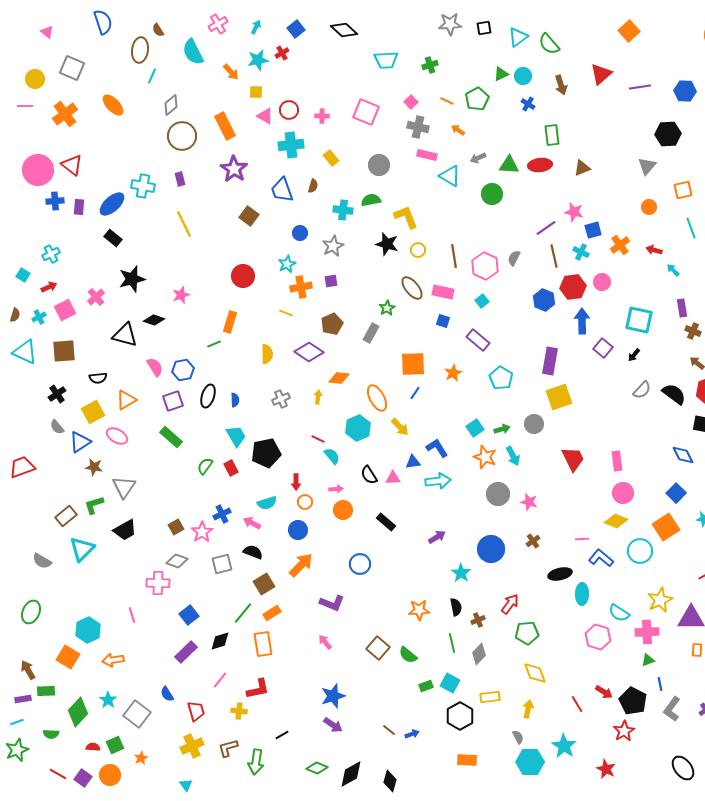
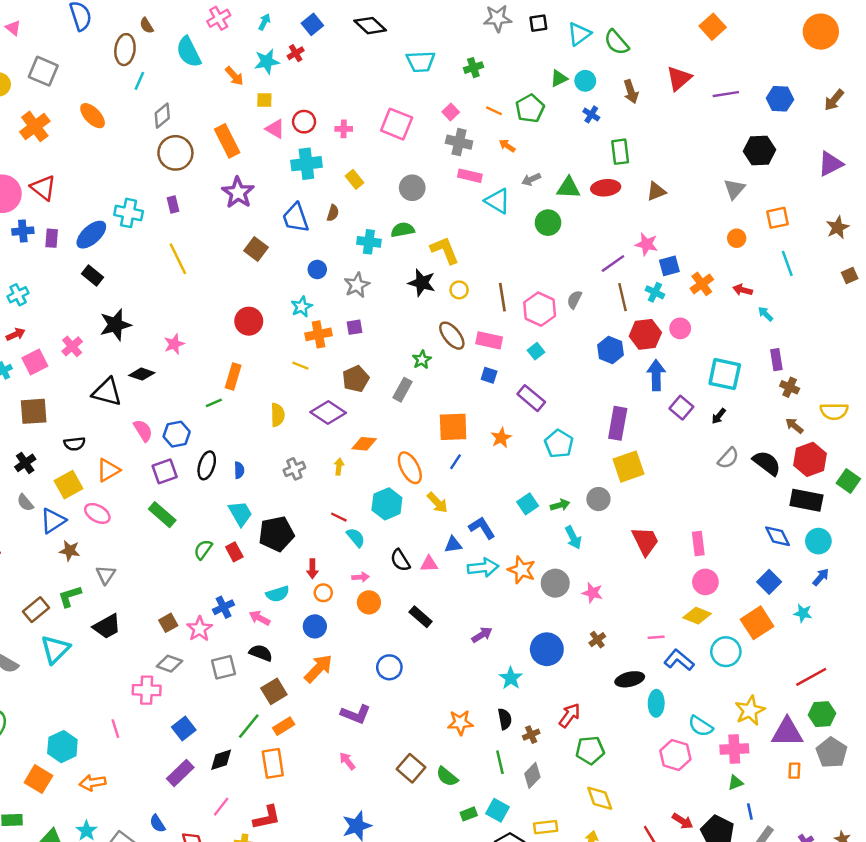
orange star: (485, 457) -> (522, 570), moved
gray triangle: (124, 487) -> (106, 575), size x0.7

